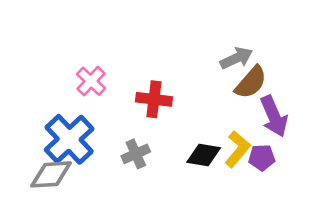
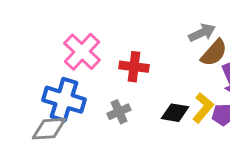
pink cross: (91, 81) -> (82, 52), size x1.5
blue cross: (69, 139) -> (64, 100), turned -30

